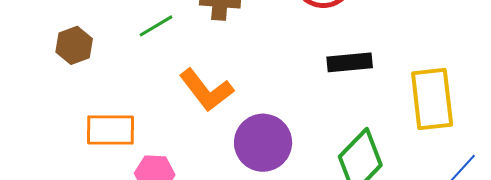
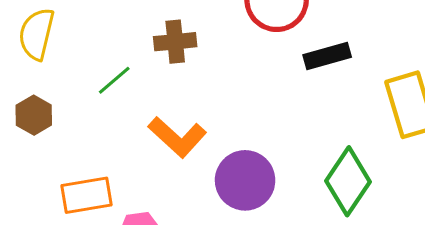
black rectangle: (350, 62) -> (327, 56), moved

